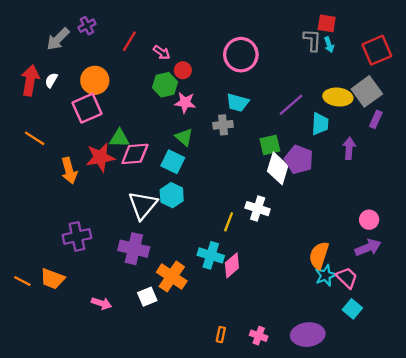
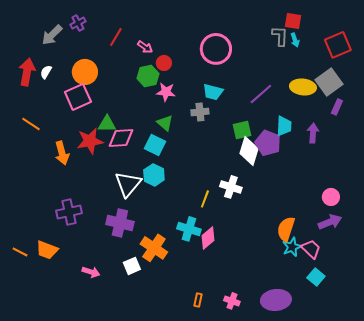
cyan trapezoid: (320, 124) -> (284, 126), moved

